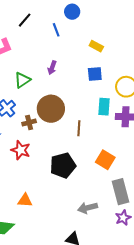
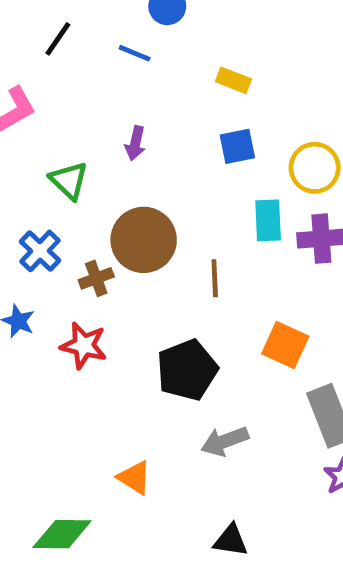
blue line: (56, 30) -> (135, 53), turned -40
green triangle: (22, 80) -> (69, 180), turned -36
orange triangle: (25, 200) -> (134, 478), moved, turned 35
gray arrow: (88, 208) -> (225, 441), moved

